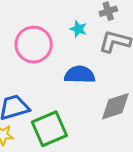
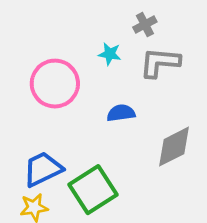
blue semicircle: (80, 75) -> (121, 113), size x0.7

